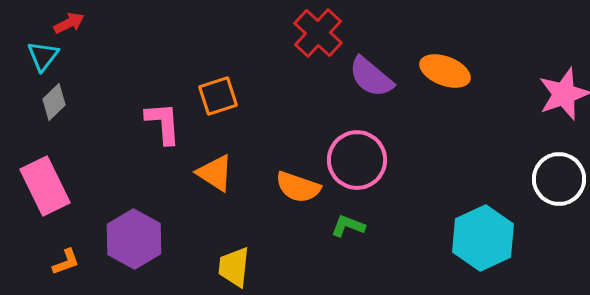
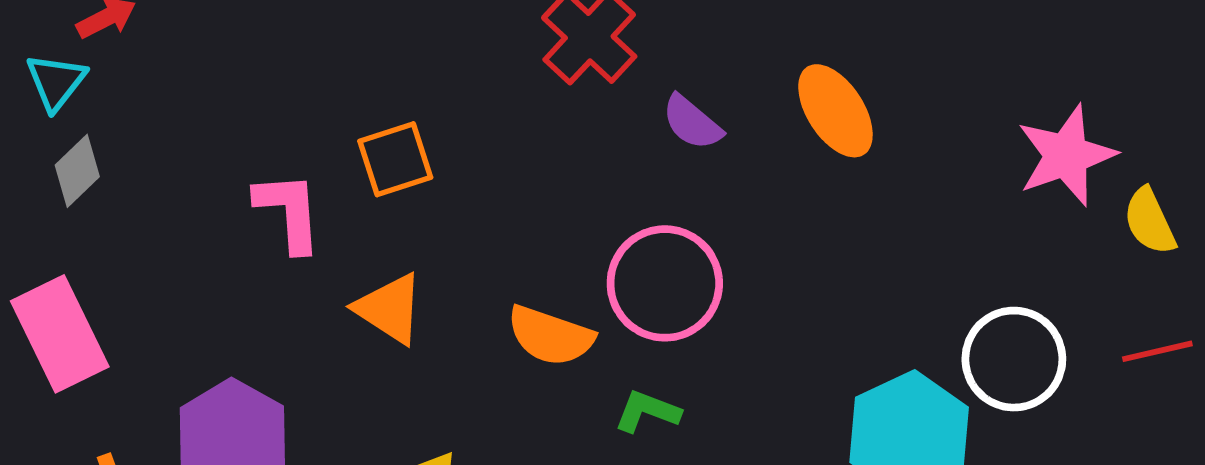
orange ellipse: (445, 71) -> (835, 111), turned 36
purple semicircle: (371, 77) -> (692, 122), size x0.7
white circle: (559, 179) -> (1014, 359), moved

